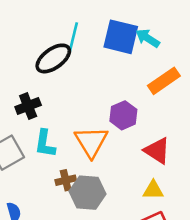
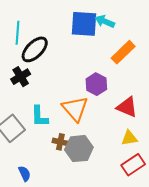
cyan line: (73, 37) -> (17, 33), moved
black cross: (28, 106) -> (21, 77), moved
brown cross: (66, 180) -> (60, 142), turned 35

